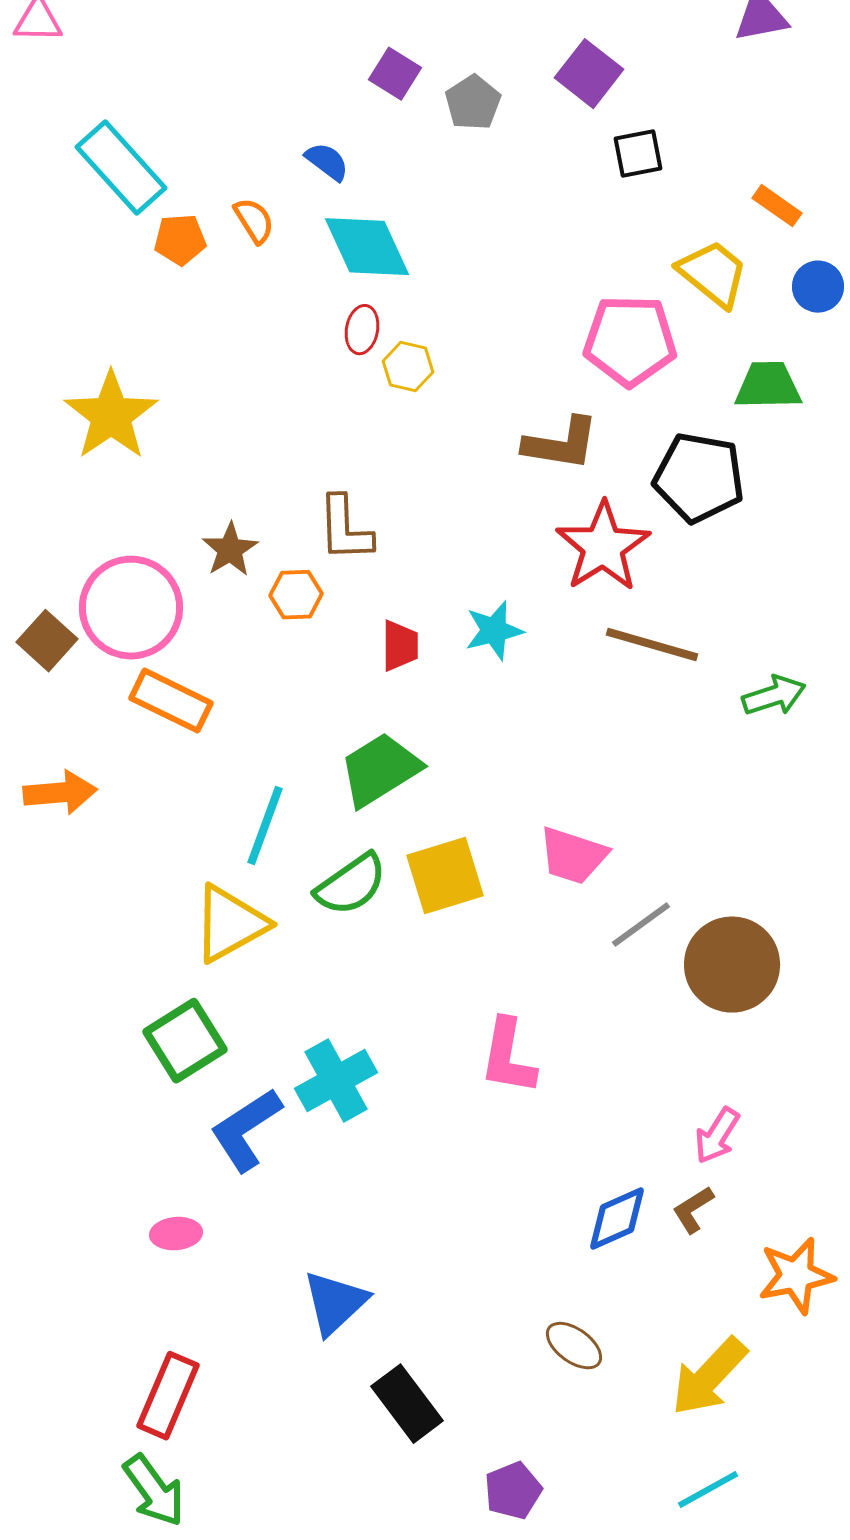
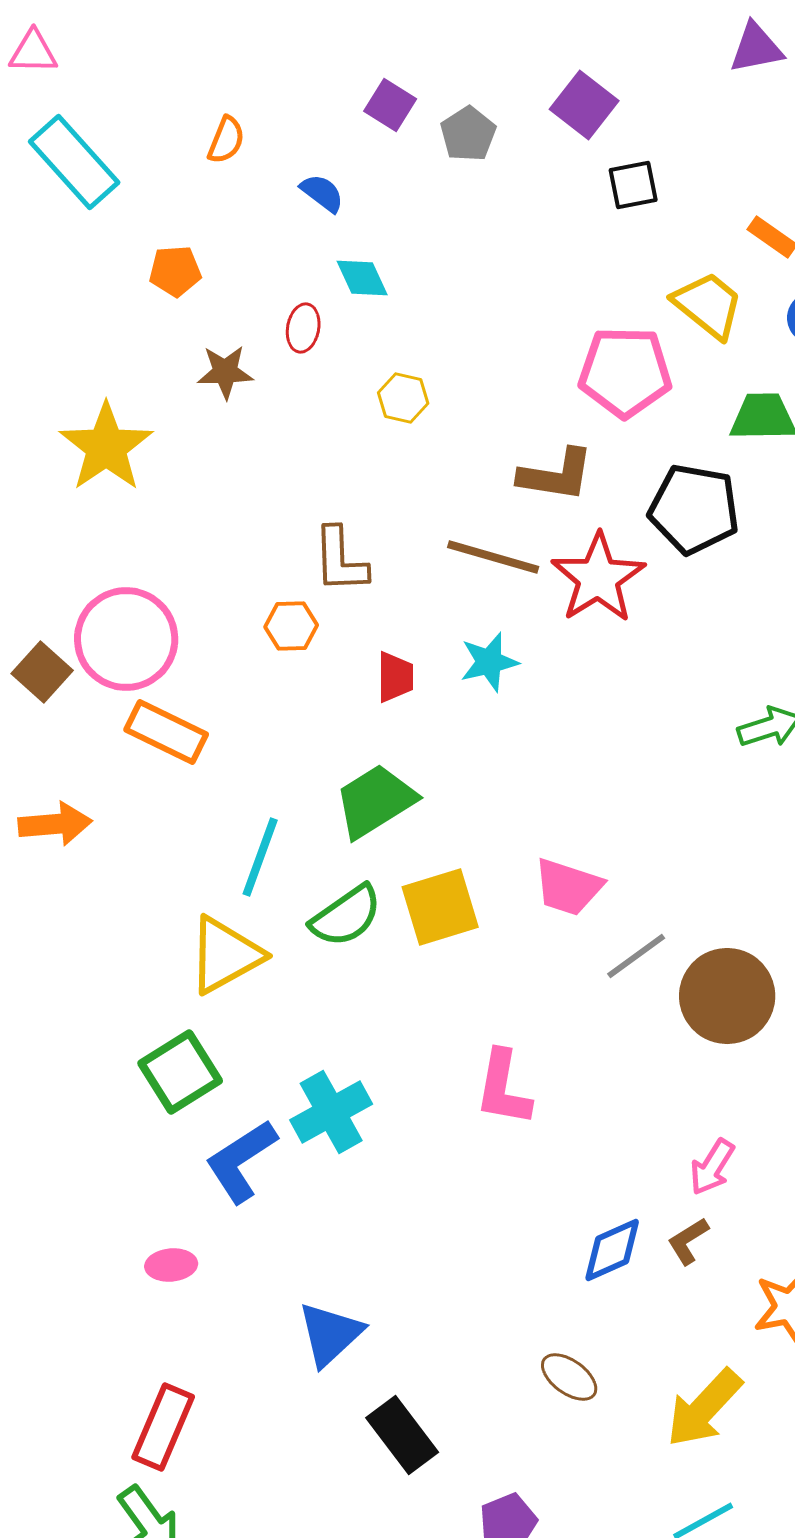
cyan rectangle: (121, 168) -> (74, 162), moved
orange semicircle: (254, 221) -> (226, 140), moved, turned 54
cyan diamond: (367, 247) -> (362, 278), size x0.6
red ellipse: (362, 330) -> (303, 328), moved
brown star: (230, 550) -> (225, 372), moved, turned 30
brown line: (652, 645) -> (493, 557), moved

